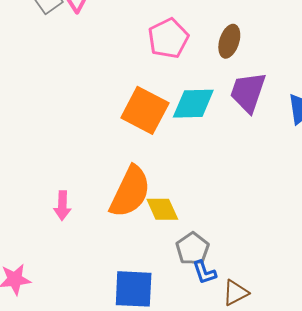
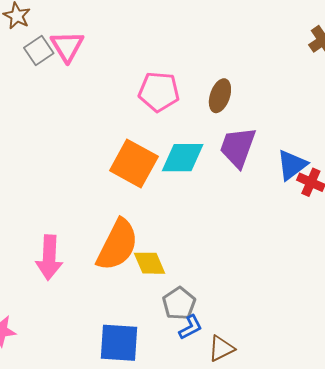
pink pentagon: (168, 38) -> (159, 92), turned 30
pink arrow: (62, 206) -> (49, 258), size x1.5
blue L-shape: (204, 272) -> (190, 327), turned -100

